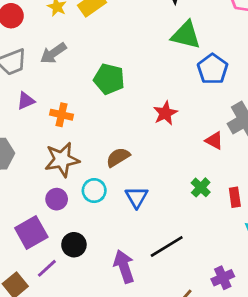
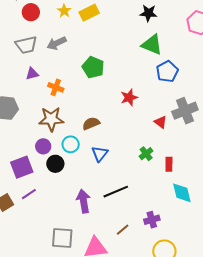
black circle: (74, 245) -> (55, 164), moved

